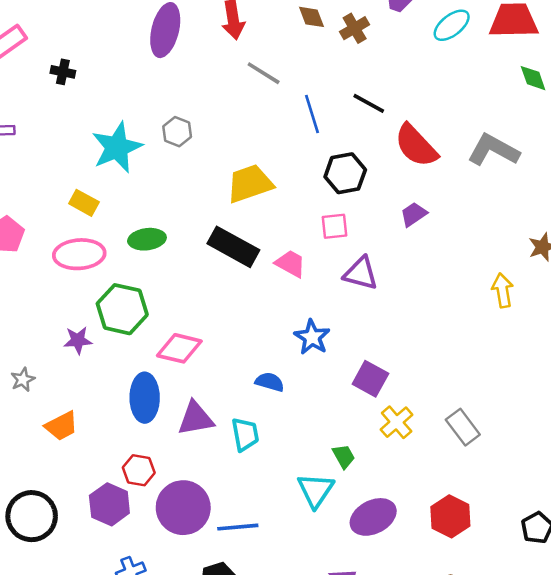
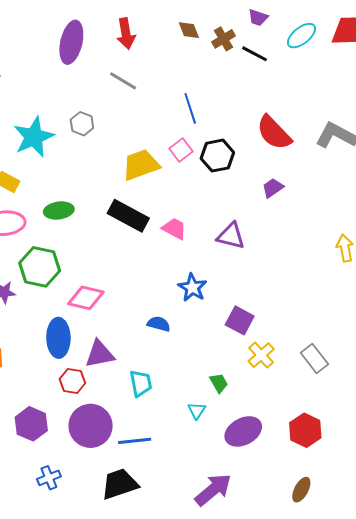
gray line: (264, 73) -> (123, 81), moved
black line: (369, 103) -> (255, 54), moved
pink square: (334, 226) -> (181, 150), moved, turned -30
cyan trapezoid: (245, 434) -> (141, 383), moved
red hexagon: (139, 470) -> (72, 381), moved
cyan triangle: (316, 490) -> (197, 411), size x0.6

